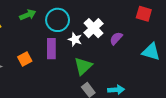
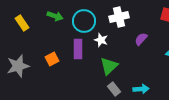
green arrow: (28, 15) -> (55, 16), turned 42
white cross: (93, 28) -> (119, 17), moved, turned 30

